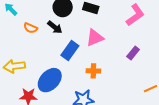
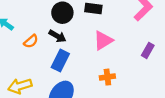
orange semicircle: (31, 28) -> (31, 41), turned -56
blue rectangle: (70, 51) -> (60, 60), moved

